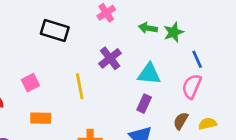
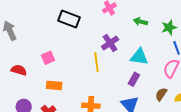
green star: (174, 32) -> (169, 27), moved
yellow line: (80, 86) -> (96, 62), moved

